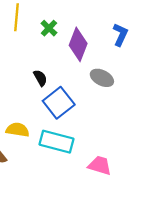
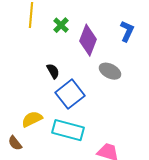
yellow semicircle: (18, 130) -> (32, 119), turned -35

